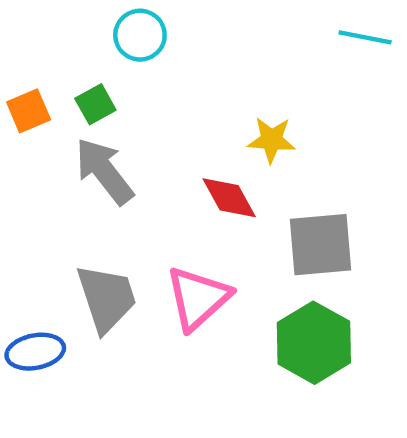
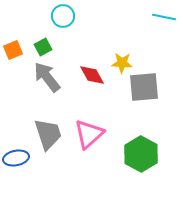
red diamond: (229, 198) -> (92, 75), moved
gray square: (321, 245) -> (144, 87), moved

